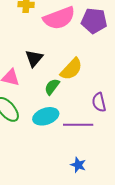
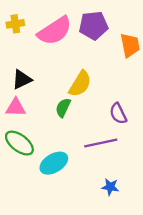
black triangle: (34, 58) -> (22, 79), moved, turned 36
cyan ellipse: (46, 116) -> (54, 163), moved

